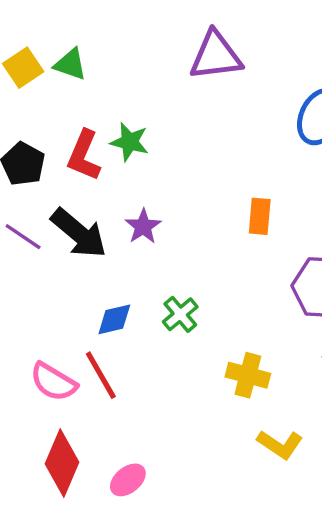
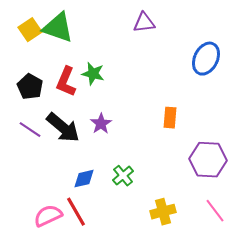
purple triangle: (216, 56) -> (144, 23), size x0.7
green triangle: (70, 64) -> (58, 28), size x1.6
yellow cross: (248, 375) -> (163, 212), turned -30
pink semicircle: (53, 382) -> (48, 216), turned 124

